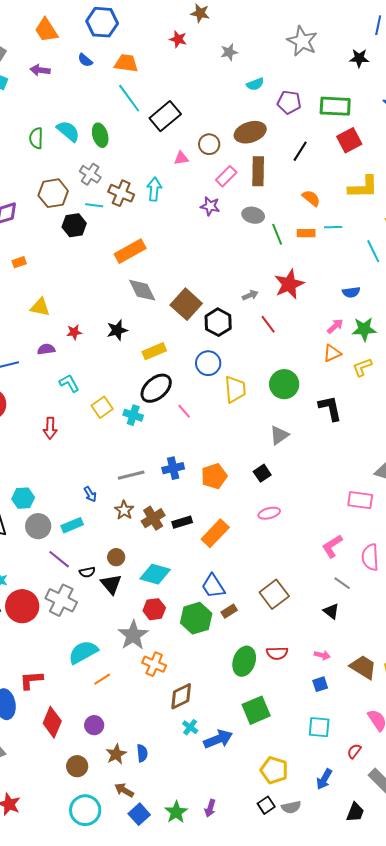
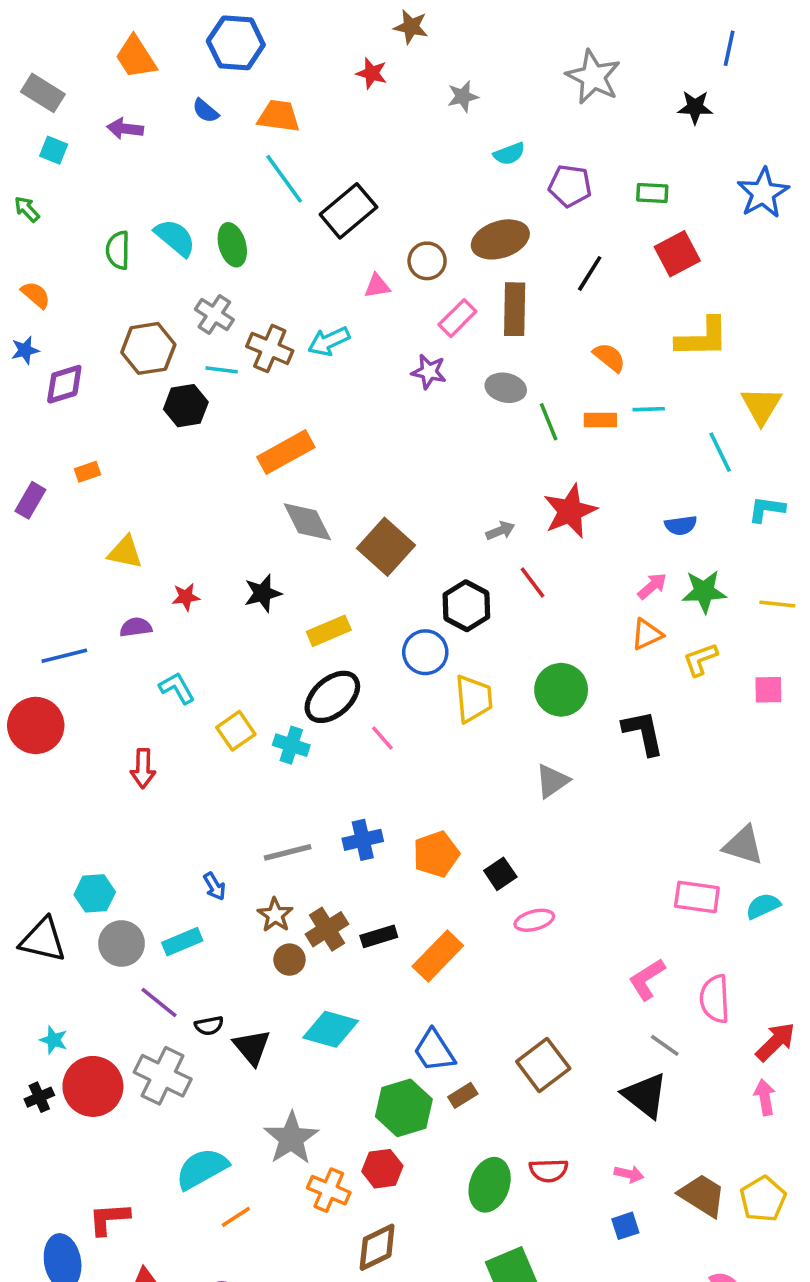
green rectangle: (335, 106) -> (652, 193), size x0.6
cyan arrow: (154, 189) -> (329, 341), turned -120
black hexagon: (218, 322) -> (466, 606), moved
black square: (262, 473) -> (500, 874), moved
brown circle: (116, 557) -> (289, 960), moved
red hexagon: (154, 609) -> (382, 1169), moved
black triangle: (331, 611) -> (645, 1095), size x1.6

